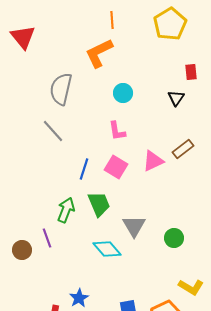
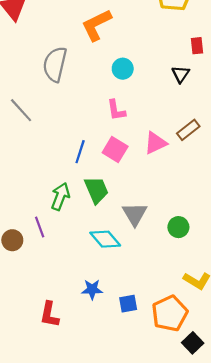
gray line: (53, 131) -> (21, 110), moved
blue star: (79, 298) -> (92, 289), moved, turned 30

